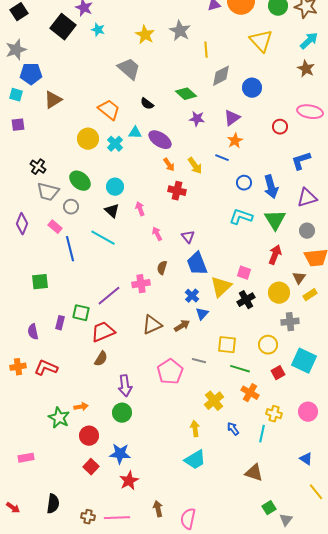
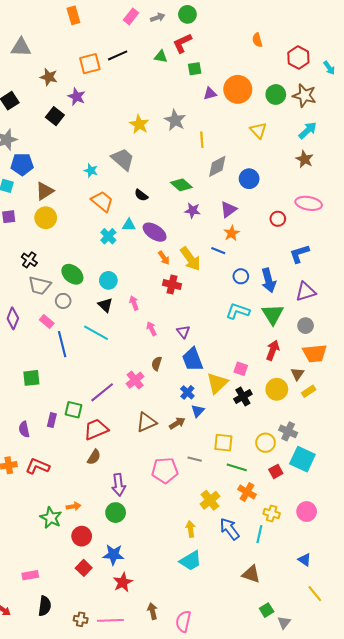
black square: (63, 27) -> (55, 116), size x0.7
cyan star: (98, 30) -> (91, 170), moved
yellow triangle: (261, 41) -> (258, 130), size x0.7
yellow circle: (88, 139) -> (46, 218), moved
yellow arrow: (195, 166) -> (191, 259), size x1.4
pink cross: (141, 284) -> (135, 380), turned -30
gray cross: (290, 322) -> (288, 431), moved, turned 30
pink pentagon: (170, 372) -> (165, 470), turned 30
blue arrow: (233, 429) -> (230, 529), size x1.6
pink rectangle: (26, 458) -> (30, 575), moved

